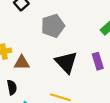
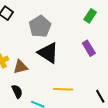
black triangle: (66, 62) -> (48, 53), moved

